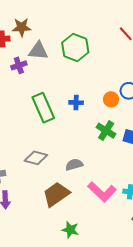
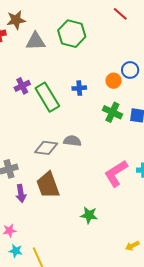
purple cross: (19, 65) -> (22, 86), moved
gray semicircle: (74, 165) -> (72, 141), moved, turned 30
pink L-shape: (102, 192) -> (116, 173), turned 112
brown trapezoid: (56, 194) -> (48, 185), moved, turned -68

